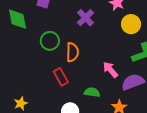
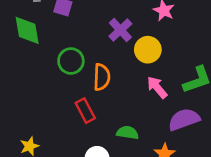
yellow circle: (131, 24) -> (148, 50), moved
pink arrow: (110, 70) -> (157, 87), moved

